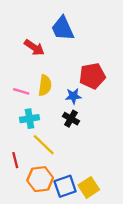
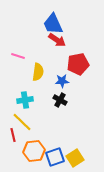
red arrow: (34, 47) -> (57, 40), moved
pink line: (21, 91) -> (18, 56), moved
yellow line: (44, 145) -> (22, 122), moved

